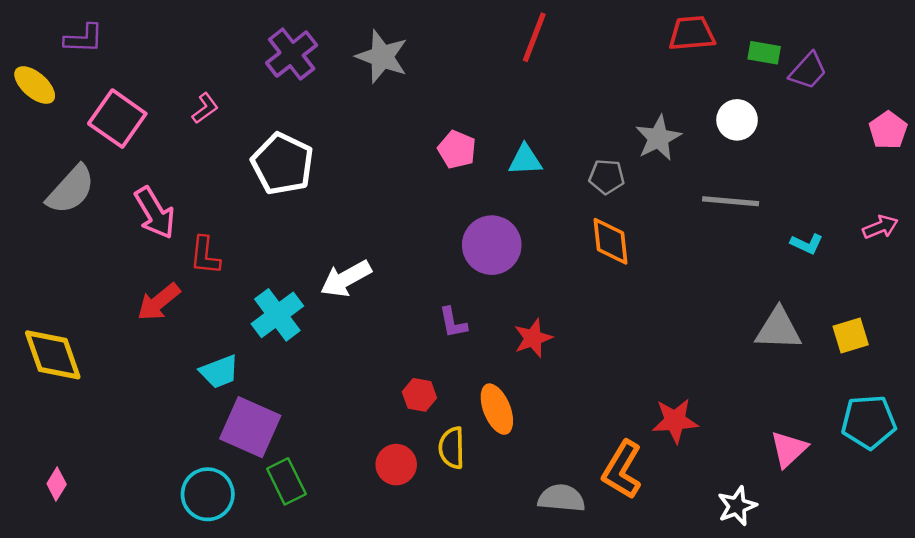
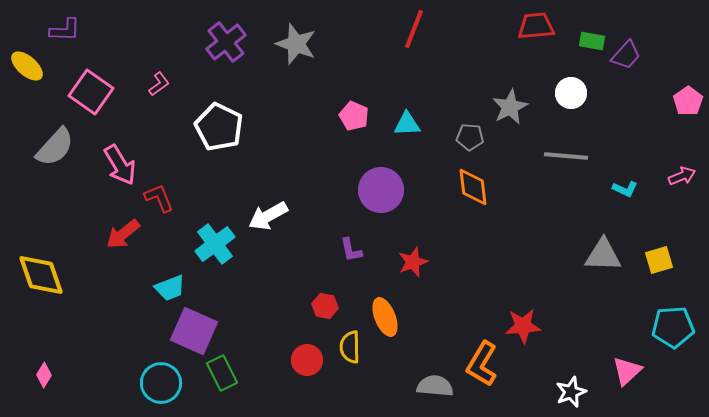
red L-shape: (205, 255) -> (159, 198), turned 152
pink triangle: (789, 449) -> (627, 371), moved

